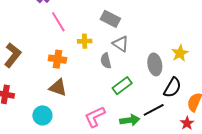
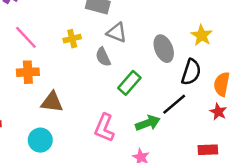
pink line: (58, 22) -> (26, 37), moved
yellow star: (180, 53) -> (202, 35), moved
orange cross: (57, 59) -> (28, 72), moved
pink L-shape: (95, 117) -> (104, 128), turned -30

